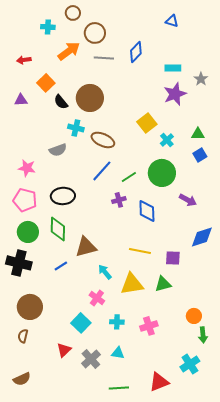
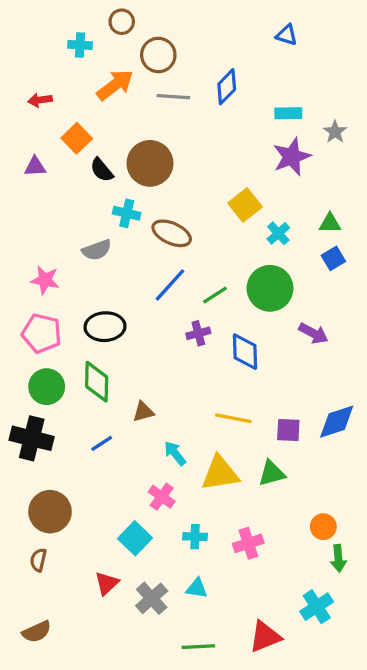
blue diamond: (202, 237) -> (337, 422), moved
brown triangle: (86, 247) -> (143, 412), size x0.6

